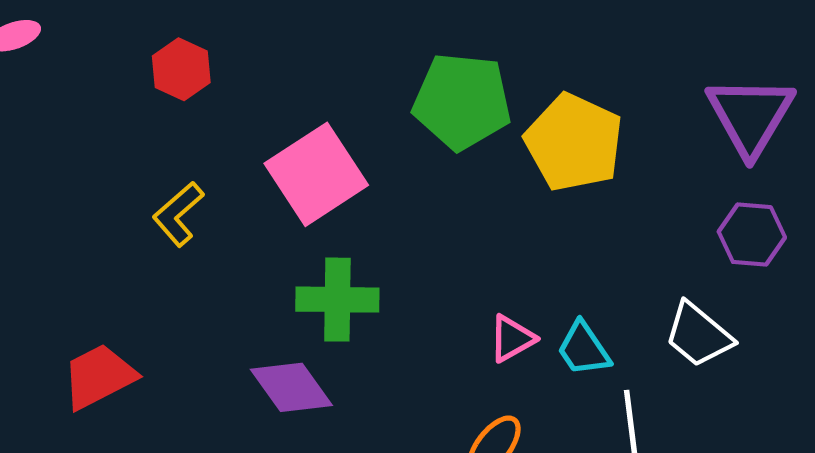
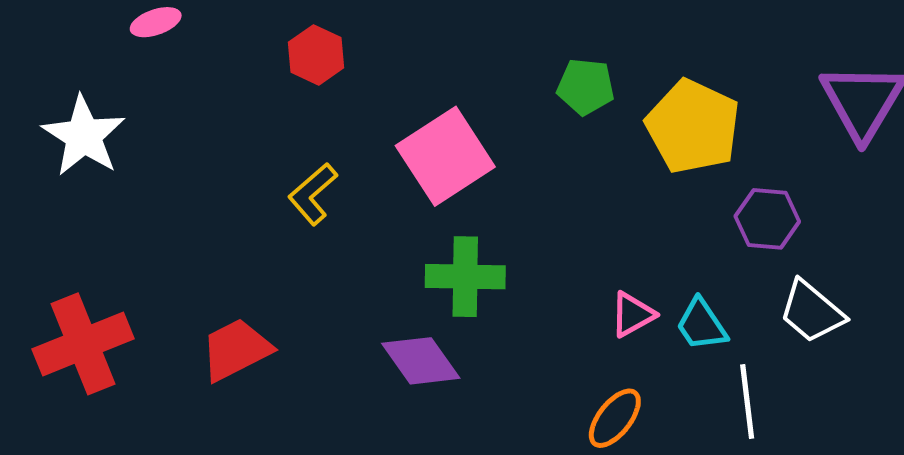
green pentagon: (462, 101) -> (586, 87), size x0.6
purple hexagon: (752, 235) -> (767, 219), moved

